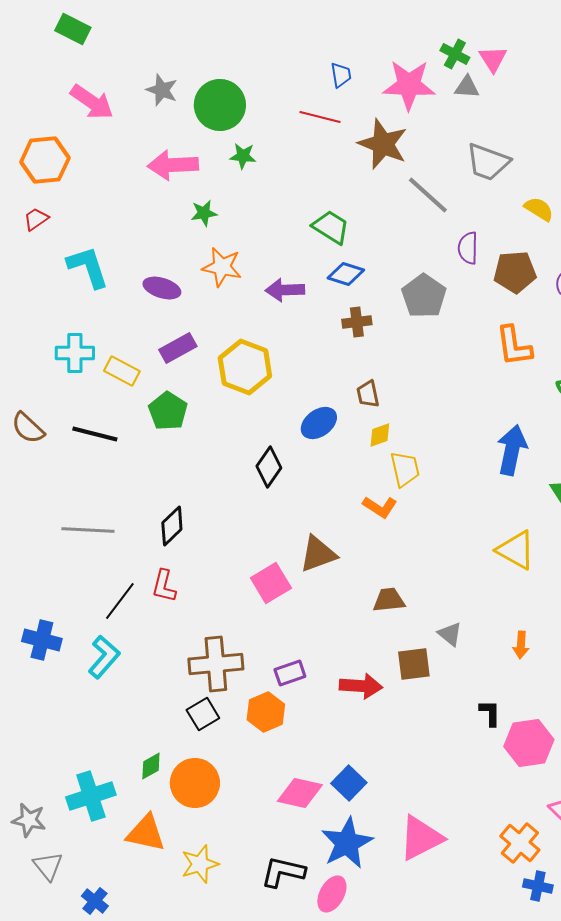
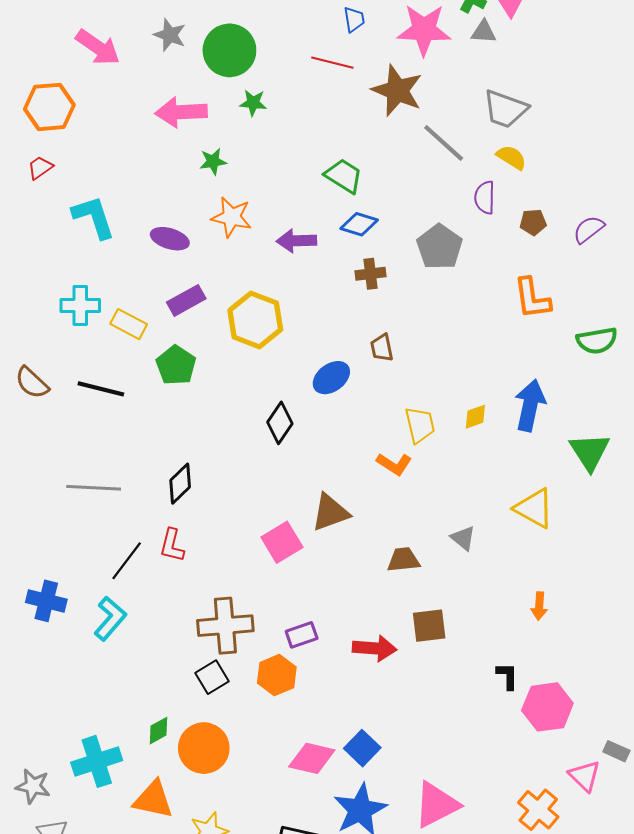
yellow semicircle: (539, 209) -> (511, 157), moved
brown pentagon: (515, 272) -> (533, 222), size x0.6
yellow diamond: (380, 435) -> (475, 417), moved
gray triangle: (450, 634) -> (463, 538), moved

